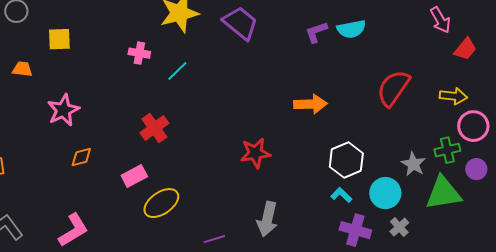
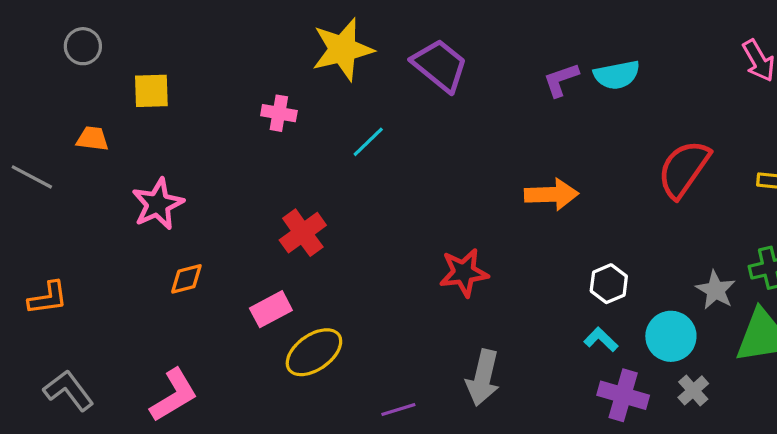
cyan line: (177, 71) -> (368, 142), moved
white hexagon: (346, 160) -> (609, 284), size x0.7

